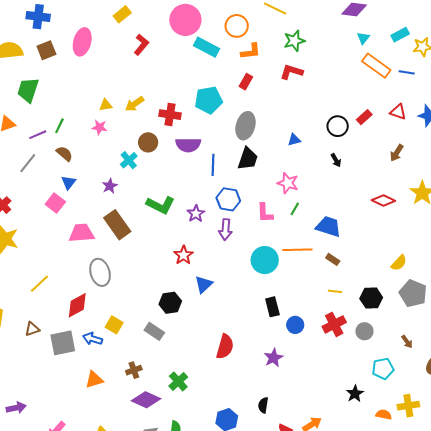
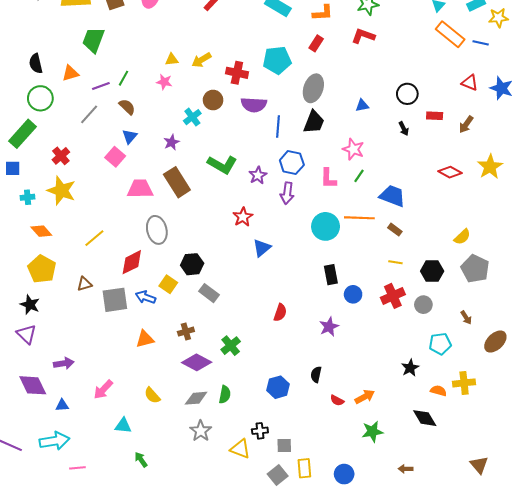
red rectangle: (364, 117) -> (435, 116), moved, turned 42
black hexagon: (170, 303) -> (192, 264), moved
red semicircle: (225, 347) -> (280, 313), size x0.7

